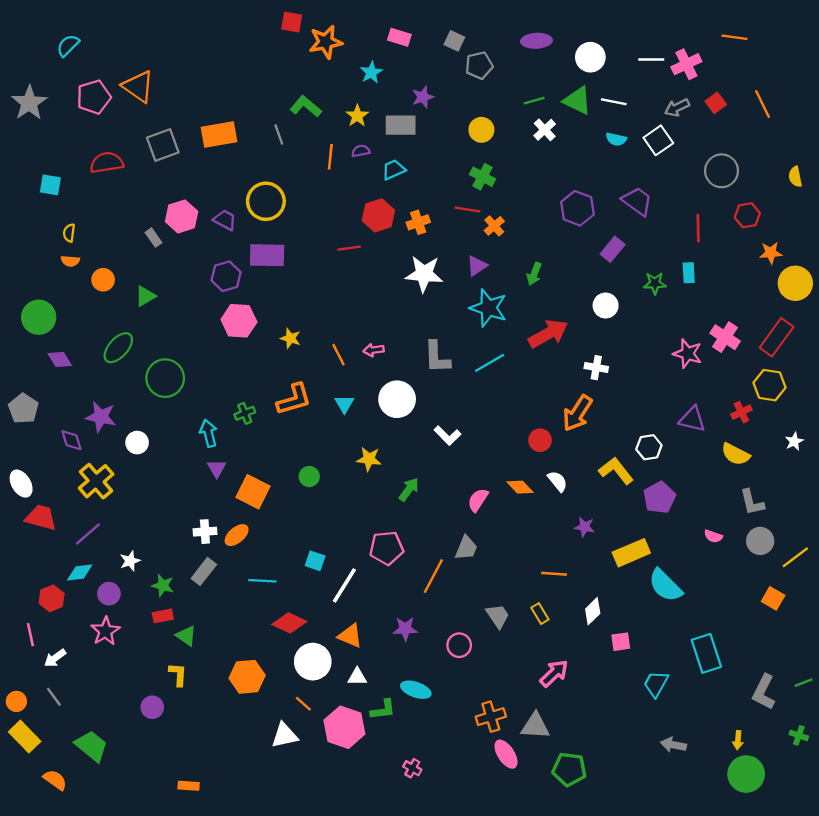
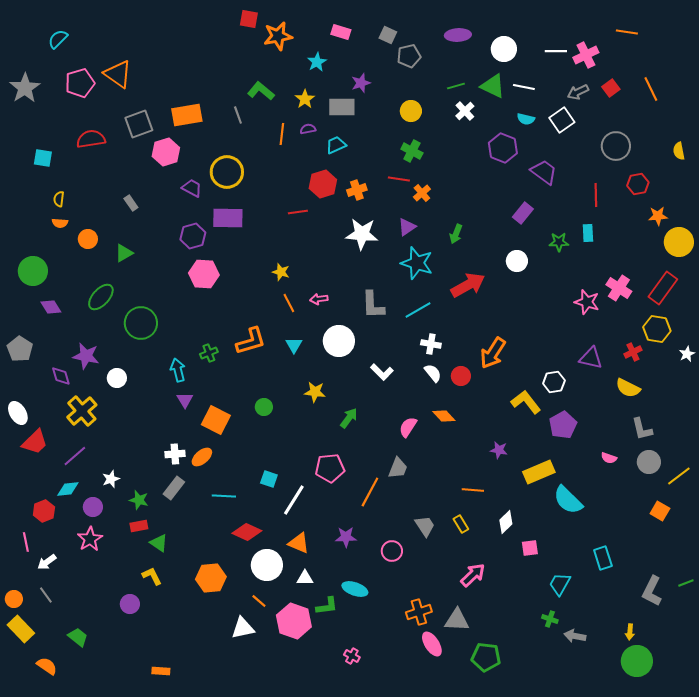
purple hexagon: (577, 208) -> (503, 148), moved
pink hexagon: (182, 216) -> (166, 152), moved
yellow star: (290, 338) -> (281, 272), moved
white cross: (596, 368) -> (431, 344), moved
white star: (794, 441) -> (687, 354), moved
white semicircle: (558, 481) -> (433, 373), moved
red trapezoid: (41, 518) -> (35, 442), turned 120
cyan rectangle: (706, 653) -> (603, 558), size x0.7
yellow L-shape: (178, 674) -> (152, 576), turned -30
green cross: (799, 735) -> (550, 619), moved
green trapezoid: (91, 746) -> (78, 637), size x0.7

